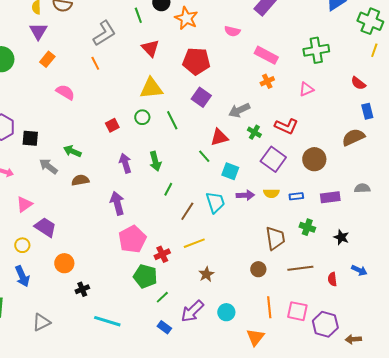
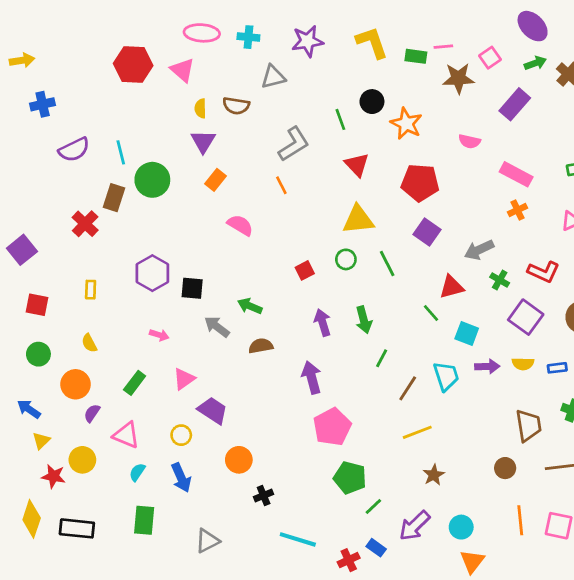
red cross: (162, 254) -> (349, 560), moved
orange triangle: (255, 337) -> (472, 561), moved

